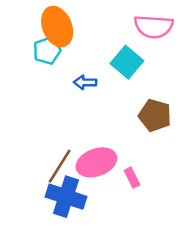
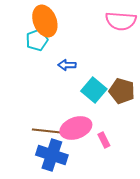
cyan square: (127, 62) -> (94, 90), moved
brown line: (60, 166) -> (47, 131), turned 64

